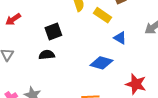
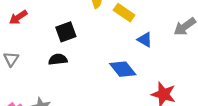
blue diamond: (101, 63) -> (123, 69), turned 35

